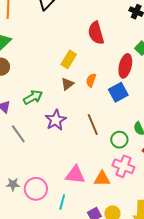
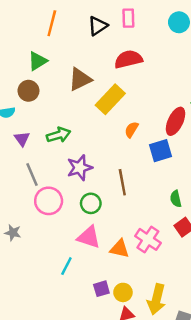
red semicircle: (96, 33) -> (128, 59), moved, turned 80
yellow rectangle: (69, 59) -> (110, 99), size x1.4
brown triangle: (67, 84) -> (80, 79), moved, size x1.5
green circle: (119, 140) -> (91, 203), moved
pink circle: (36, 189) -> (49, 201), moved

